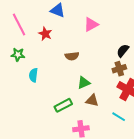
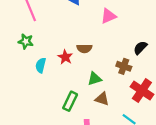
red star: (45, 34) -> (65, 57), moved
brown cross: (119, 69) -> (124, 66), moved, turned 32
green rectangle: (63, 105) -> (70, 101), turned -42

